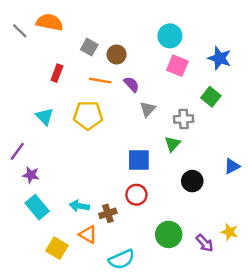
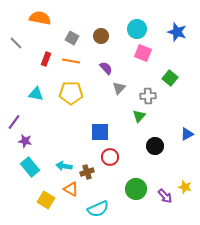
gray line: (20, 31) -> (16, 43), moved
brown circle: (117, 54) -> (101, 36), moved
blue star: (220, 58) -> (177, 32), moved
orange line: (100, 81) -> (71, 61), moved
cyan triangle: (45, 117) -> (36, 94), turned -35
blue square: (139, 160) -> (100, 132), moved

